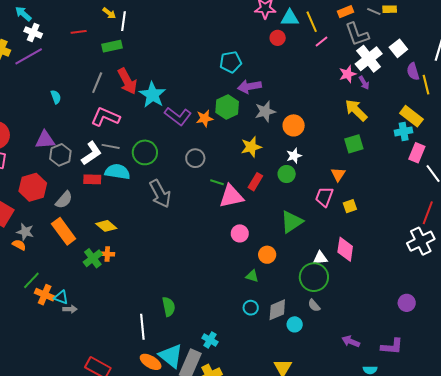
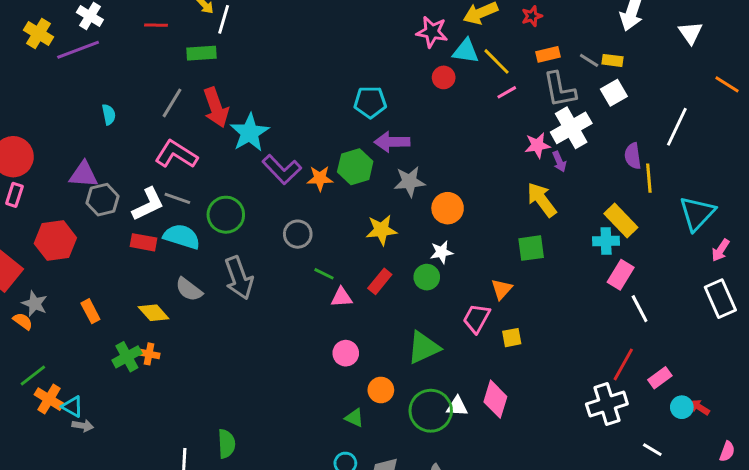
yellow line: (312, 22) -> (497, 61), turned -30
white square: (398, 48) -> (614, 93), moved
pink triangle: (231, 196) -> (342, 297), size x0.6
gray semicircle: (64, 200) -> (189, 289), moved, turned 78
orange rectangle: (64, 231) -> (90, 311), size x0.6
green circle: (314, 277) -> (431, 411), moved

